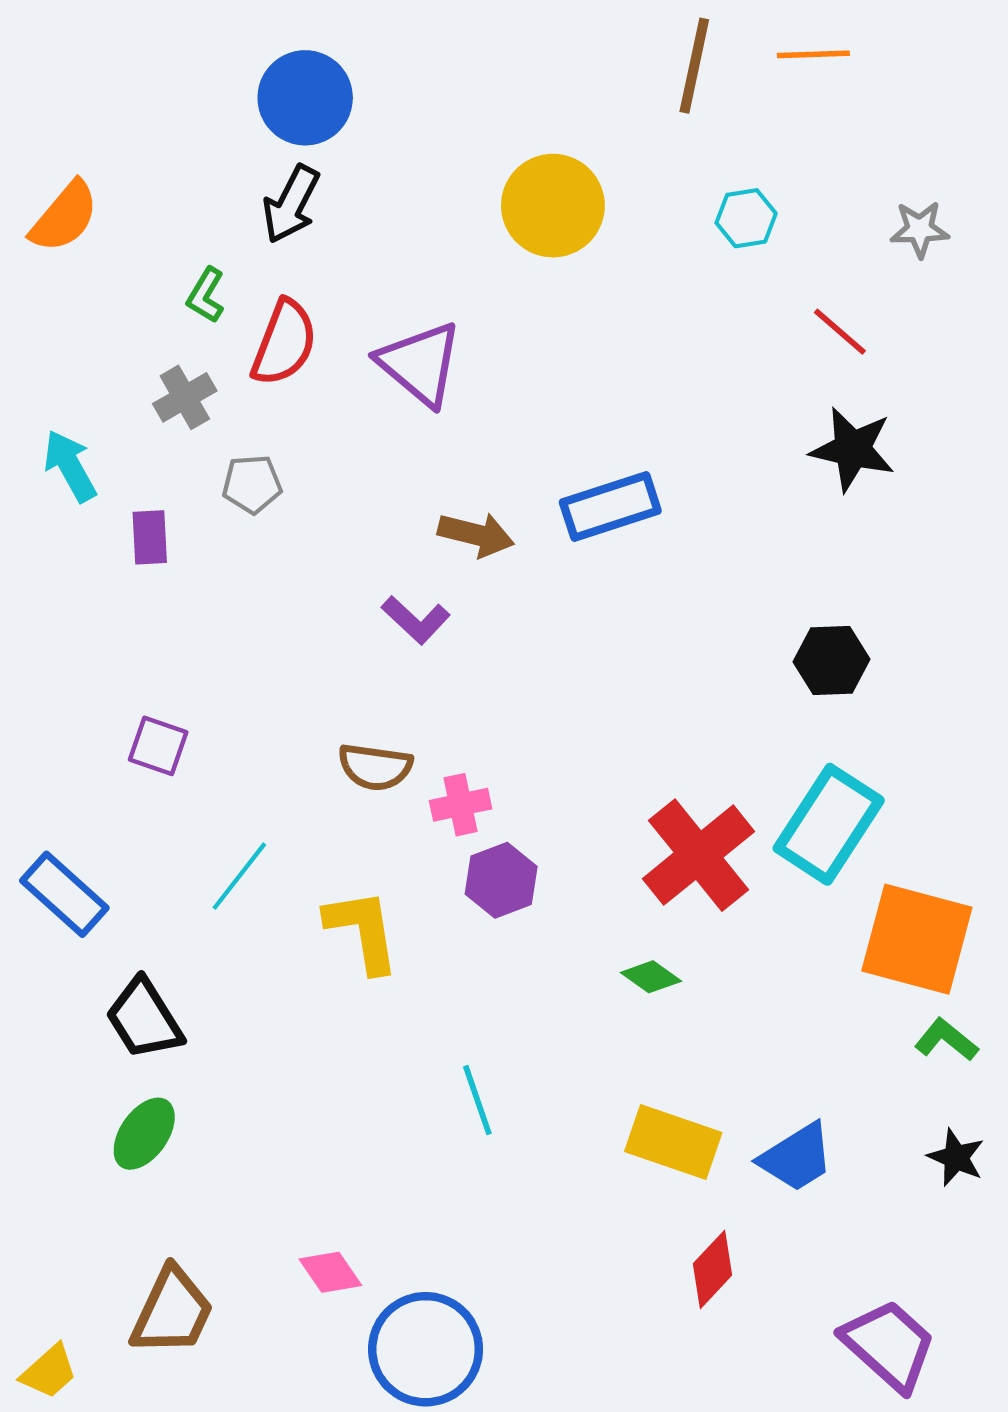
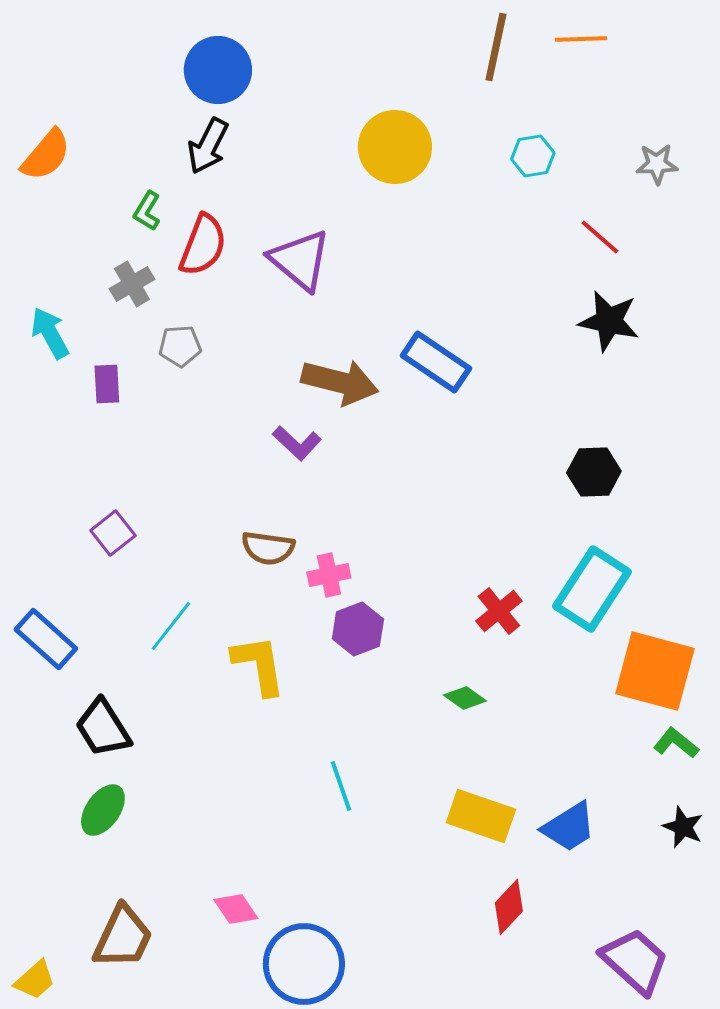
blue rectangle: (610, 507) -> (436, 362), turned 52
brown arrow: (476, 535) -> (340, 382), size x1.4
purple square: (158, 746) -> (113, 533), turned 33
red cross: (699, 855) -> (499, 611), size x0.6

